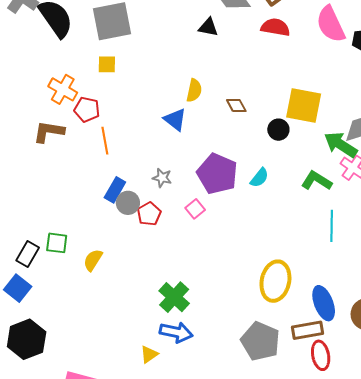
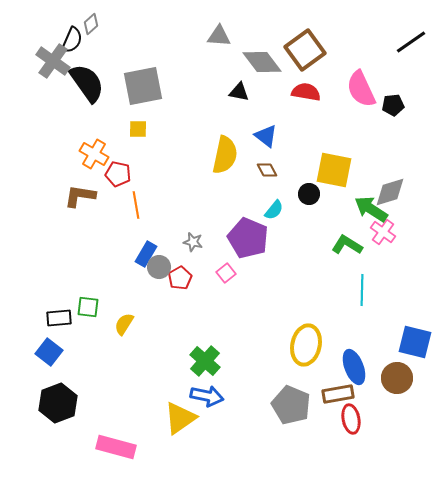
yellow semicircle: (194, 90) -> (225, 155), size x1.6
blue triangle: (175, 120) -> (266, 136), moved
cyan semicircle: (259, 178) -> (274, 210), moved
black rectangle: (28, 254) -> (59, 318), turned 55
yellow triangle: (149, 354) -> (180, 418), size x1.8

